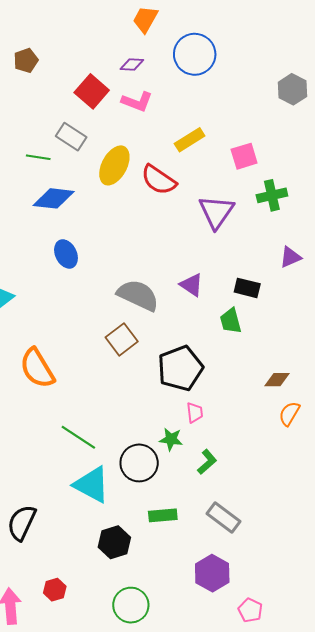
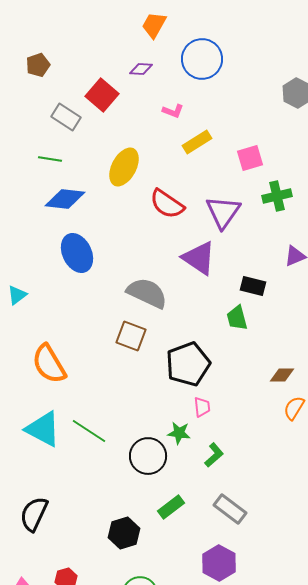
pink L-shape: (137, 102) -> (173, 111), moved, size x0.7
gray rectangle: (71, 137) -> (66, 117), moved
red semicircle: (159, 180) -> (167, 204), moved
blue ellipse: (66, 254) -> (77, 253), size x1.4
purple triangle: (192, 285) -> (199, 258), moved, size x1.5
brown square: (122, 339) -> (131, 336), turned -32
cyan triangle: (92, 485) -> (43, 429), moved
green rectangle: (163, 515) -> (171, 507), turned -32

